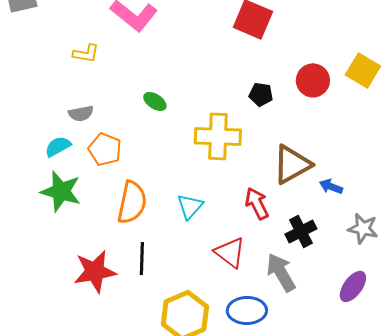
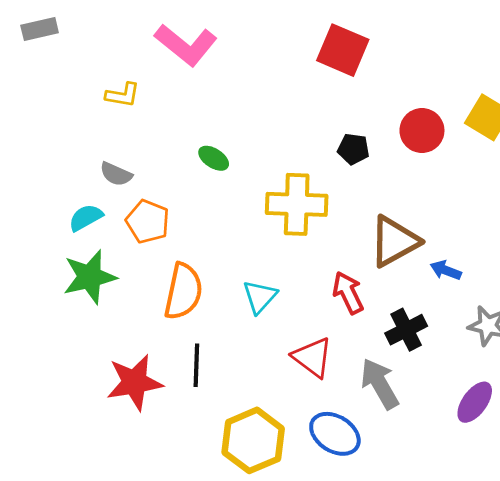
gray semicircle: (81, 113) -> (116, 174), turned 35
green star: (61, 191) -> (90, 277), turned -30
blue ellipse: (247, 310) -> (335, 434), turned 33

